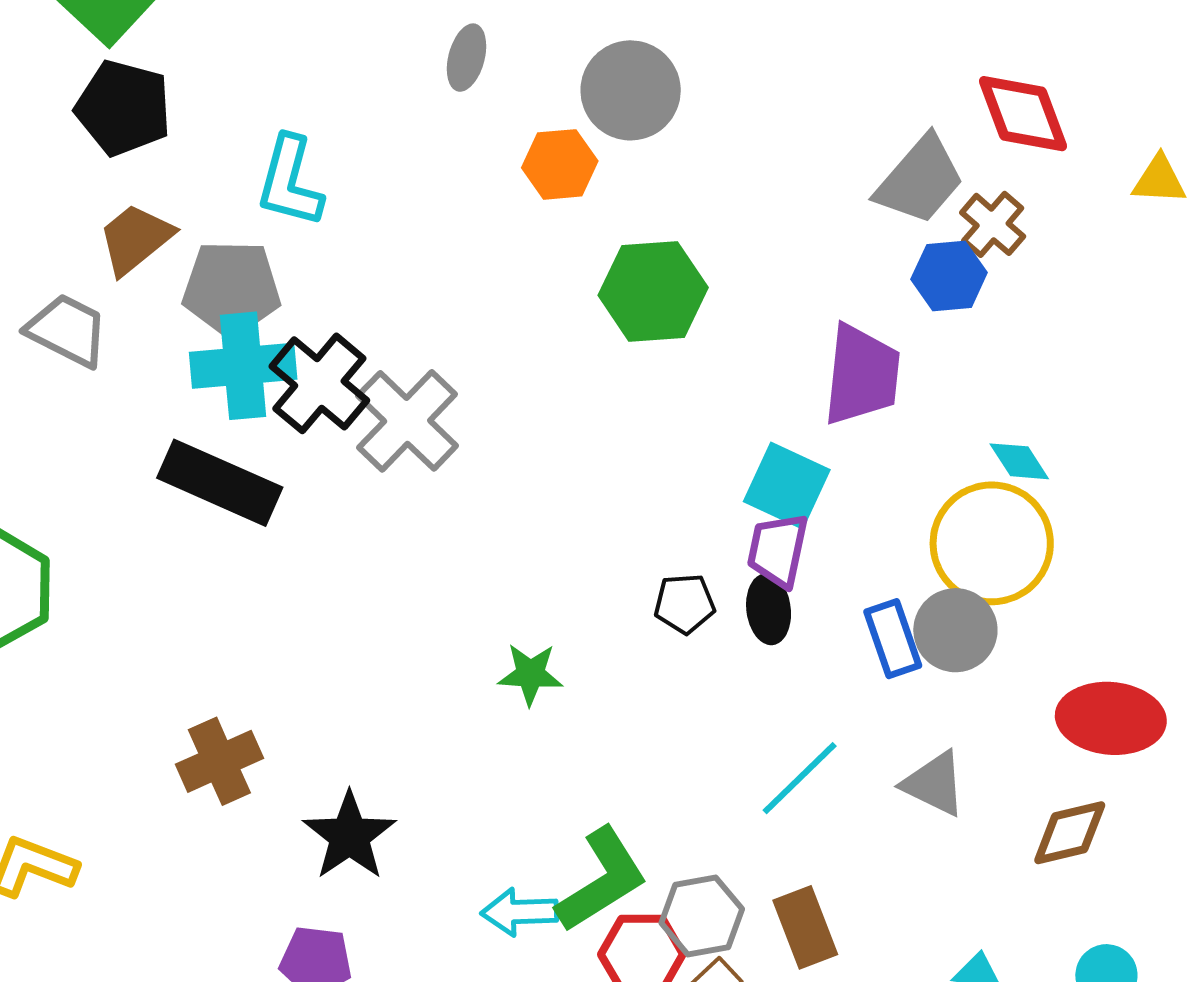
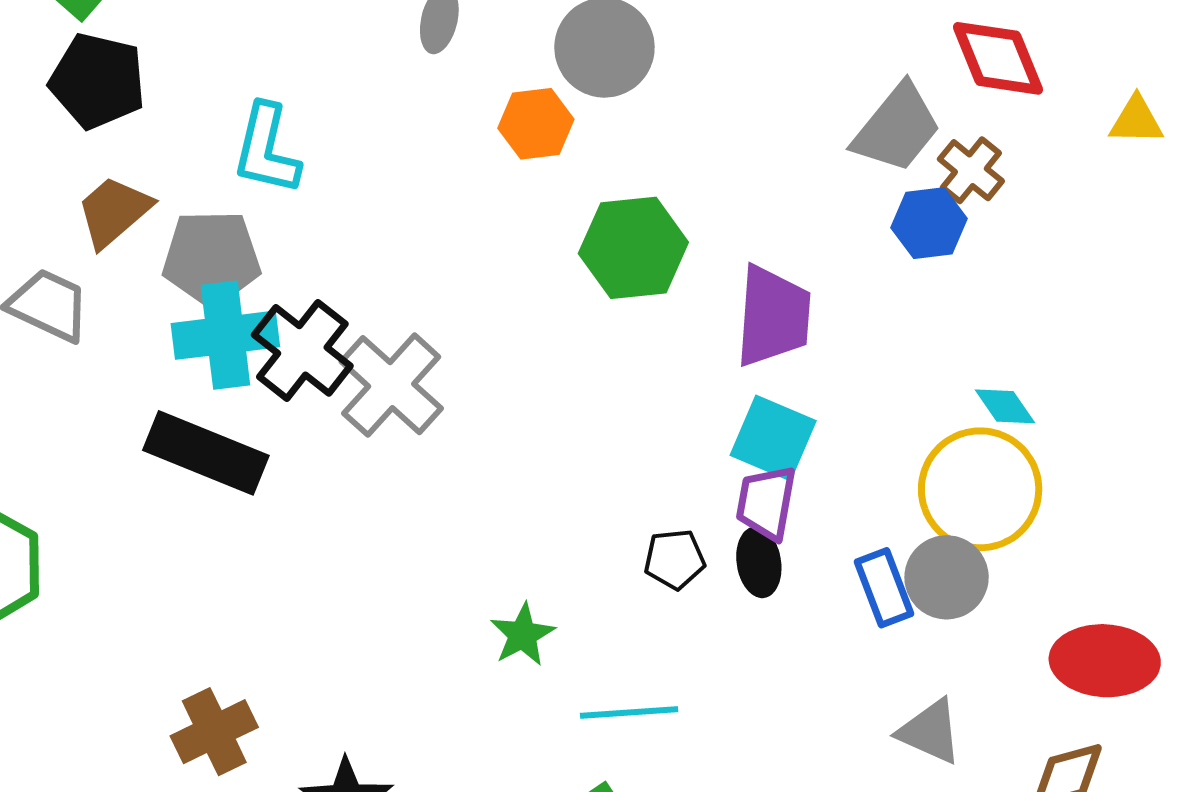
purple trapezoid: (862, 375) -> (773, 316), moved
green star: (530, 674) -> (523, 635), turned -30
cyan line: (800, 778) -> (629, 713), moved, turned 42

